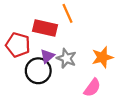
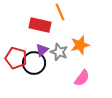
red pentagon: (18, 45) -> (16, 58), moved
orange star: (102, 57) -> (80, 45), moved

